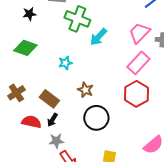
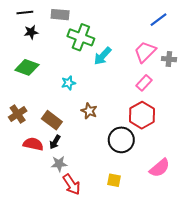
pink rectangle: (138, 63) -> (144, 83), size x0.7
black circle: (96, 118) -> (121, 140), moved

